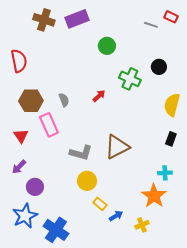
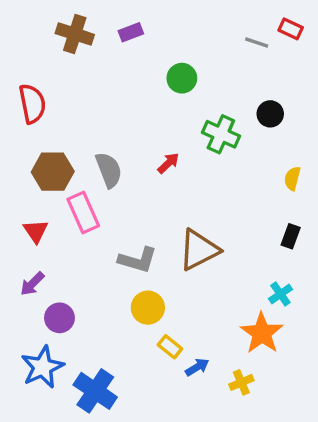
purple rectangle: (77, 19) -> (131, 32), size x0.6
gray semicircle: (64, 100) -> (109, 170), size x1.5
yellow semicircle: (172, 105) -> (292, 178), size x0.6
cyan cross: (165, 173) -> (280, 294), turned -32

